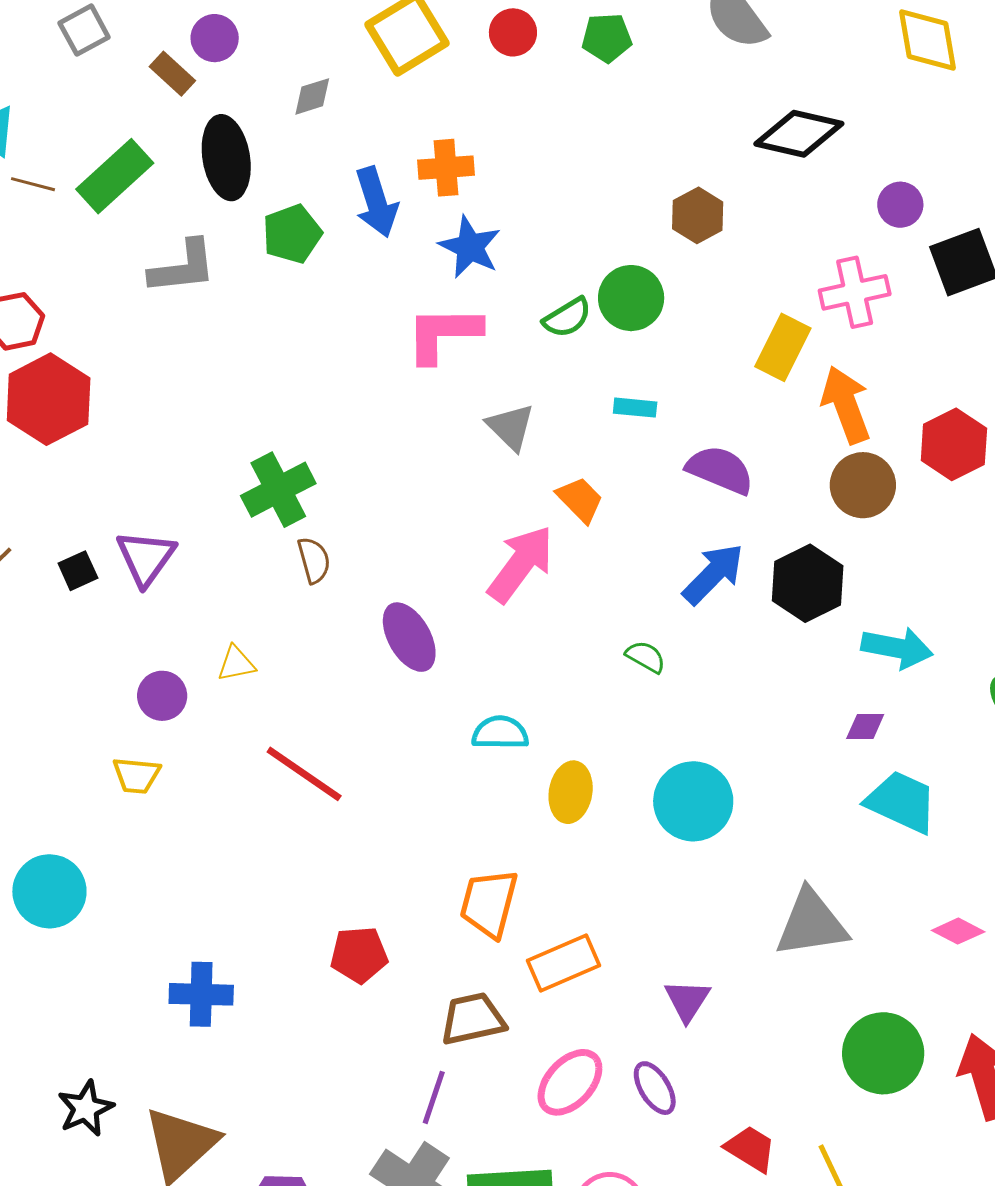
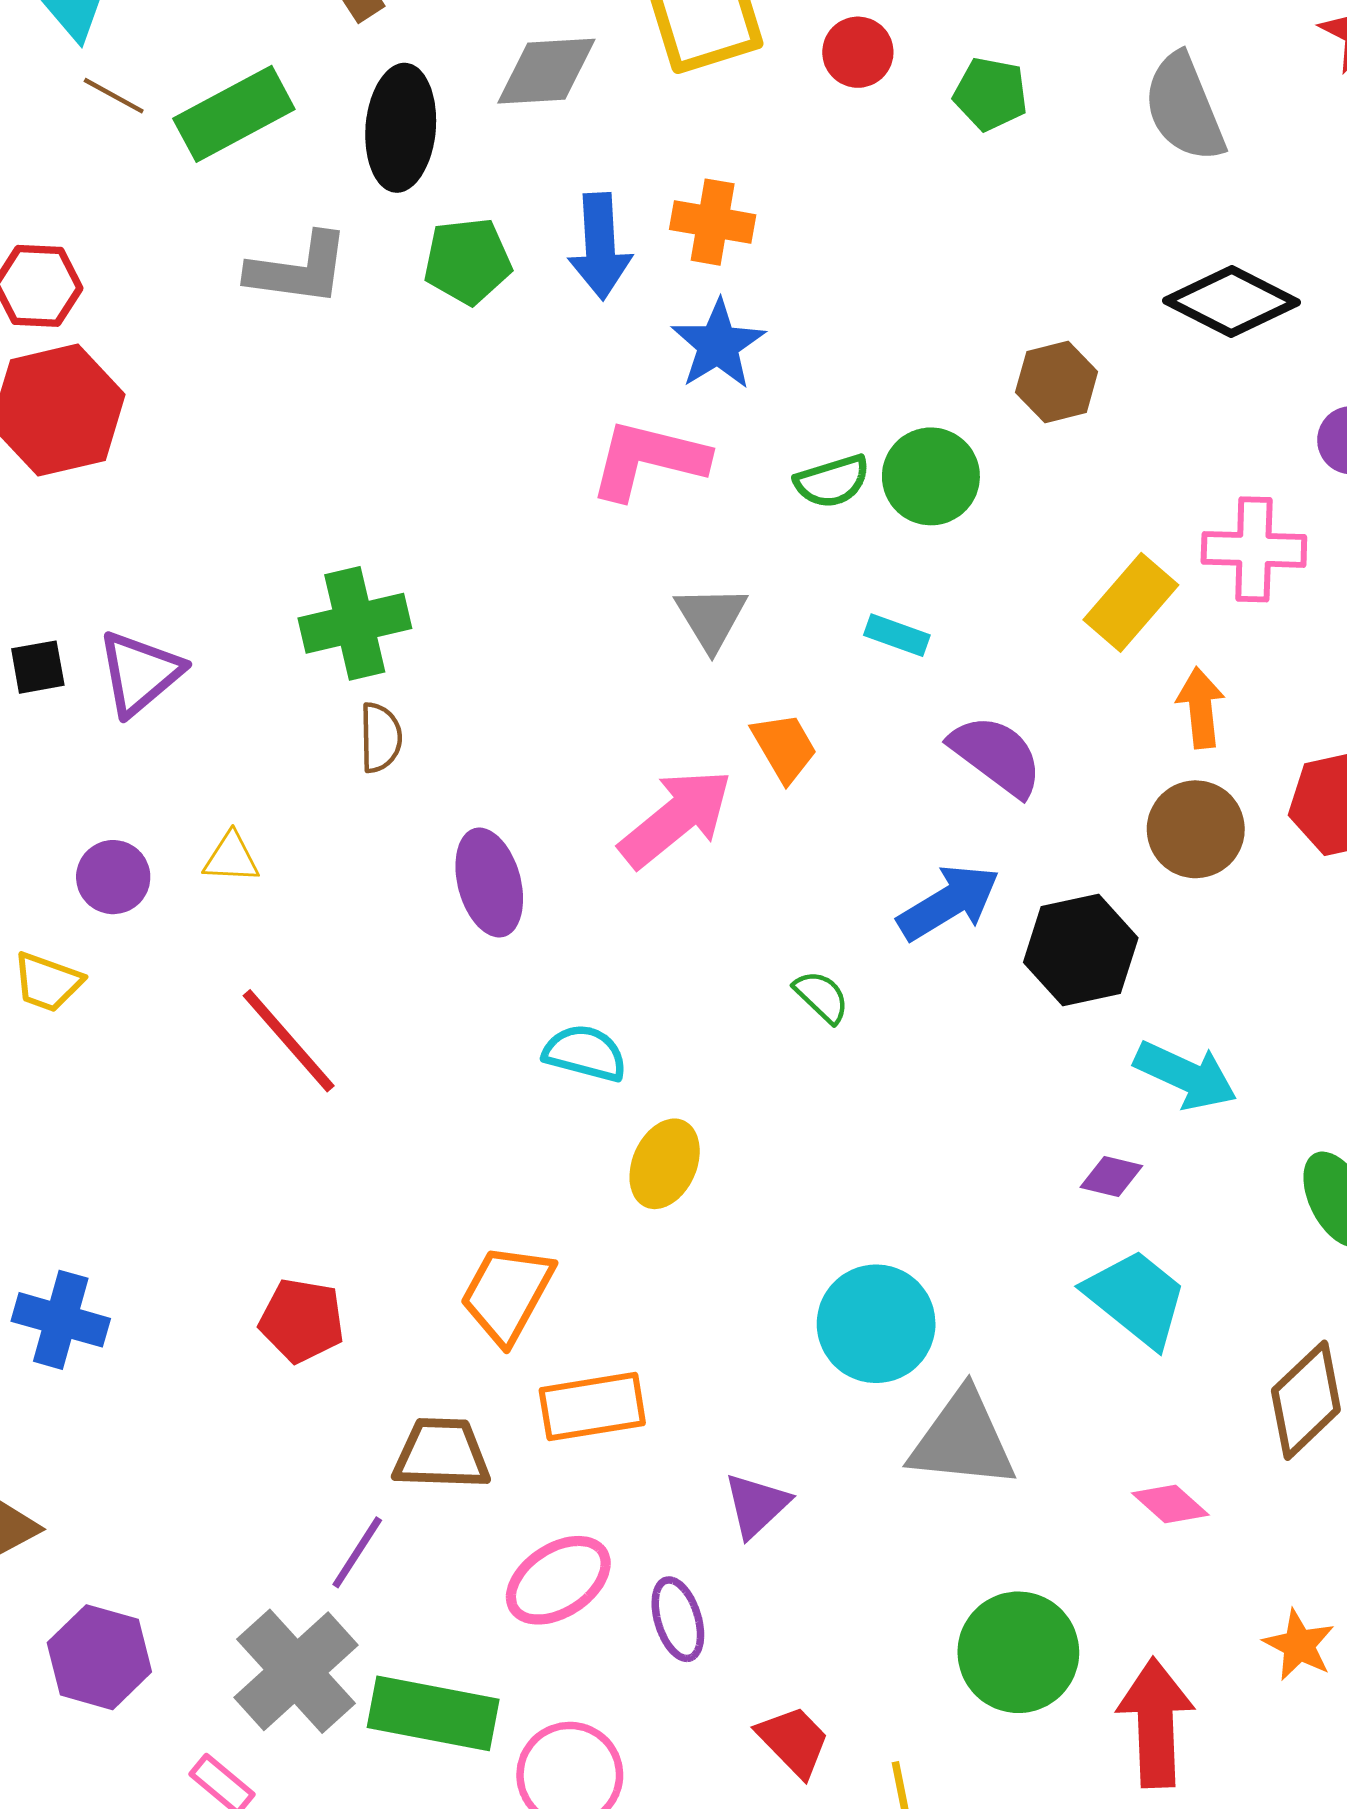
gray diamond: (312, 96) -> (546, 71), size x1.6
orange arrow: (846, 405) -> (1201, 708), size x0.7
cyan circle: (693, 801) -> (876, 1324), moved

